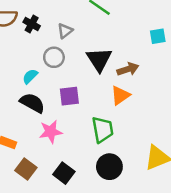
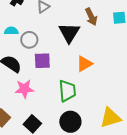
gray circle: (54, 57) -> (29, 40), moved
brown arrow: (128, 69) -> (91, 17), moved, turned 78
cyan semicircle: (30, 76) -> (11, 31), moved, turned 40

